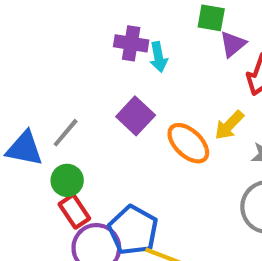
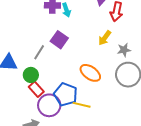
gray line: (66, 133) -> (39, 52), moved
orange ellipse: (188, 143) -> (90, 73), moved

